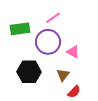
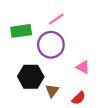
pink triangle: (73, 52) -> (83, 67), moved
brown triangle: (63, 75) -> (52, 91), moved

